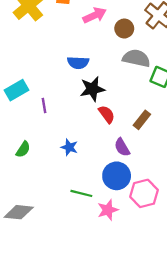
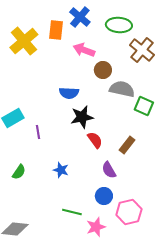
pink arrow: (95, 15) -> (84, 50), turned -135
brown circle: (124, 29) -> (103, 70), moved
blue circle: (117, 176) -> (104, 196), size x0.7

